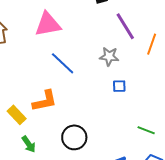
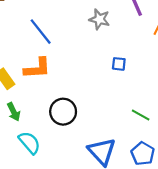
gray star: (109, 56) -> (99, 19), moved
blue line: (63, 63) -> (41, 32), moved

